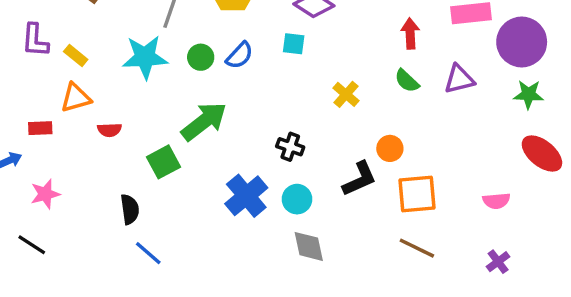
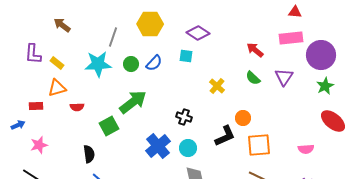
red arrow: (410, 34) -> (255, 50), turned -48
purple triangle: (459, 79) -> (284, 77), turned -42
green star: (528, 94) -> (325, 86), turned -30

